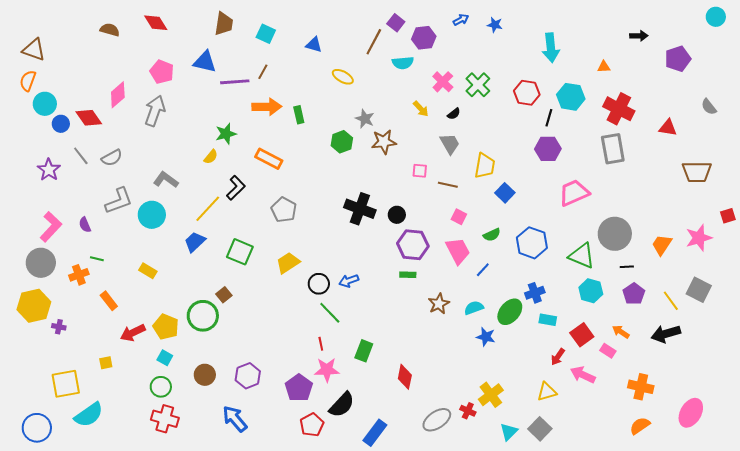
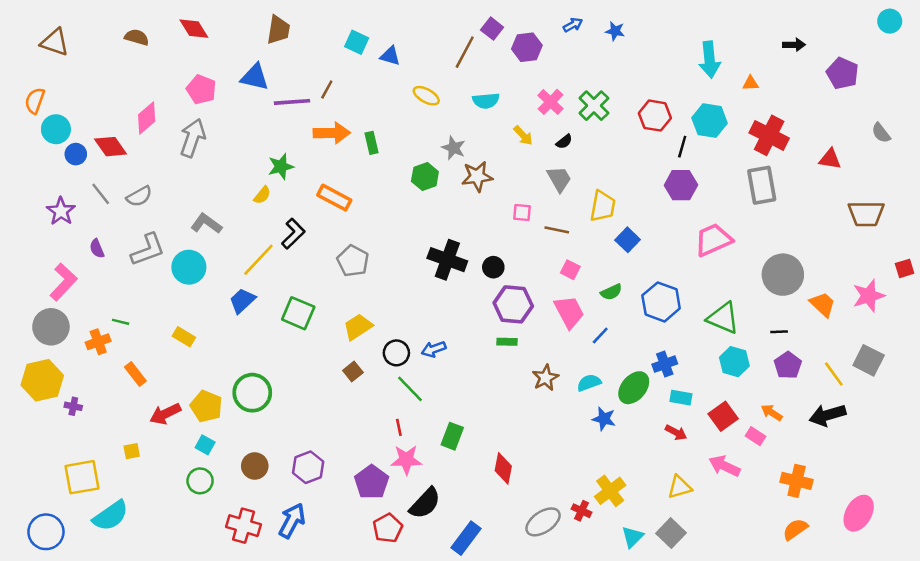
cyan square: (266, 34) -> (357, 42), moved
cyan arrow: (551, 48) -> (710, 60), moved
brown triangle: (34, 50) -> (55, 42), moved
purple pentagon: (678, 59) -> (842, 73), turned -30
cyan semicircle: (403, 63) -> (486, 101), moved
purple semicircle: (85, 225) -> (97, 249), moved
gray circle: (615, 234) -> (783, 275), moved
orange trapezoid: (662, 245) -> (823, 304), turned 100
brown square: (224, 295) -> (353, 372), moved
red arrow: (558, 357) -> (676, 432), moved, turned -96
red cross: (165, 419) -> (244, 526), moved
blue arrow: (235, 419) -> (292, 521), turned 68

